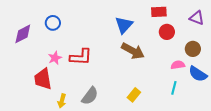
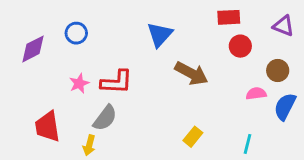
blue triangle: (124, 25) -> (160, 35), moved
blue semicircle: (198, 74) -> (285, 106), turned 84
red trapezoid: (43, 79) -> (47, 127), moved
cyan line: (174, 88) -> (247, 144), moved
gray semicircle: (90, 96) -> (105, 118), moved

